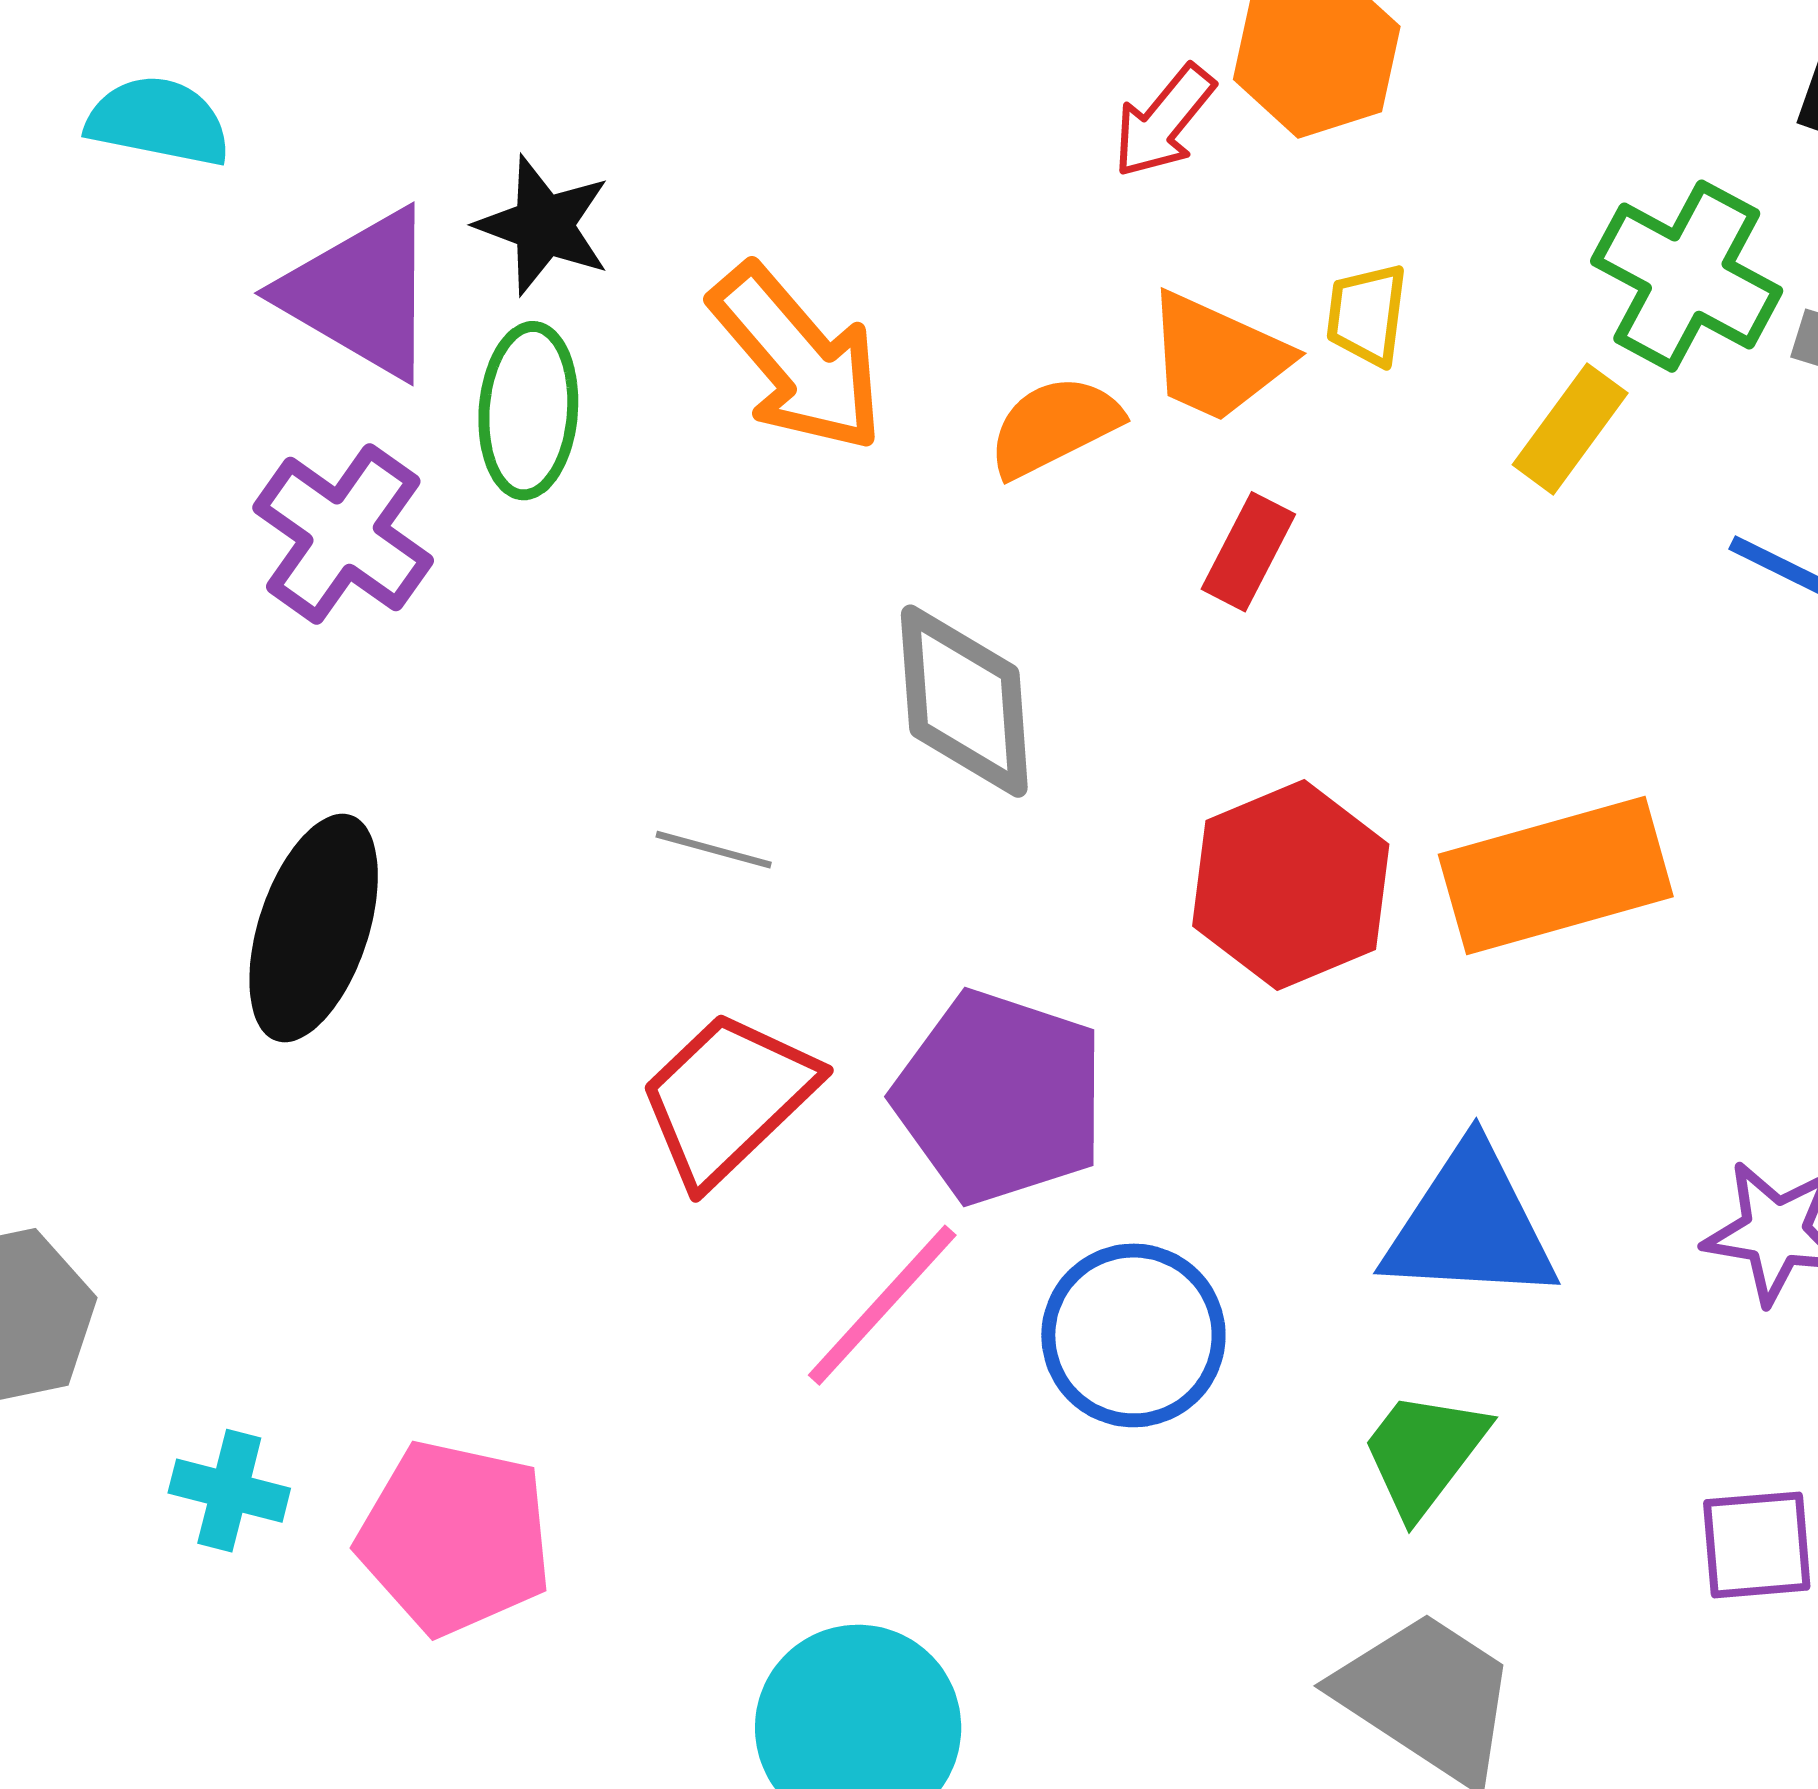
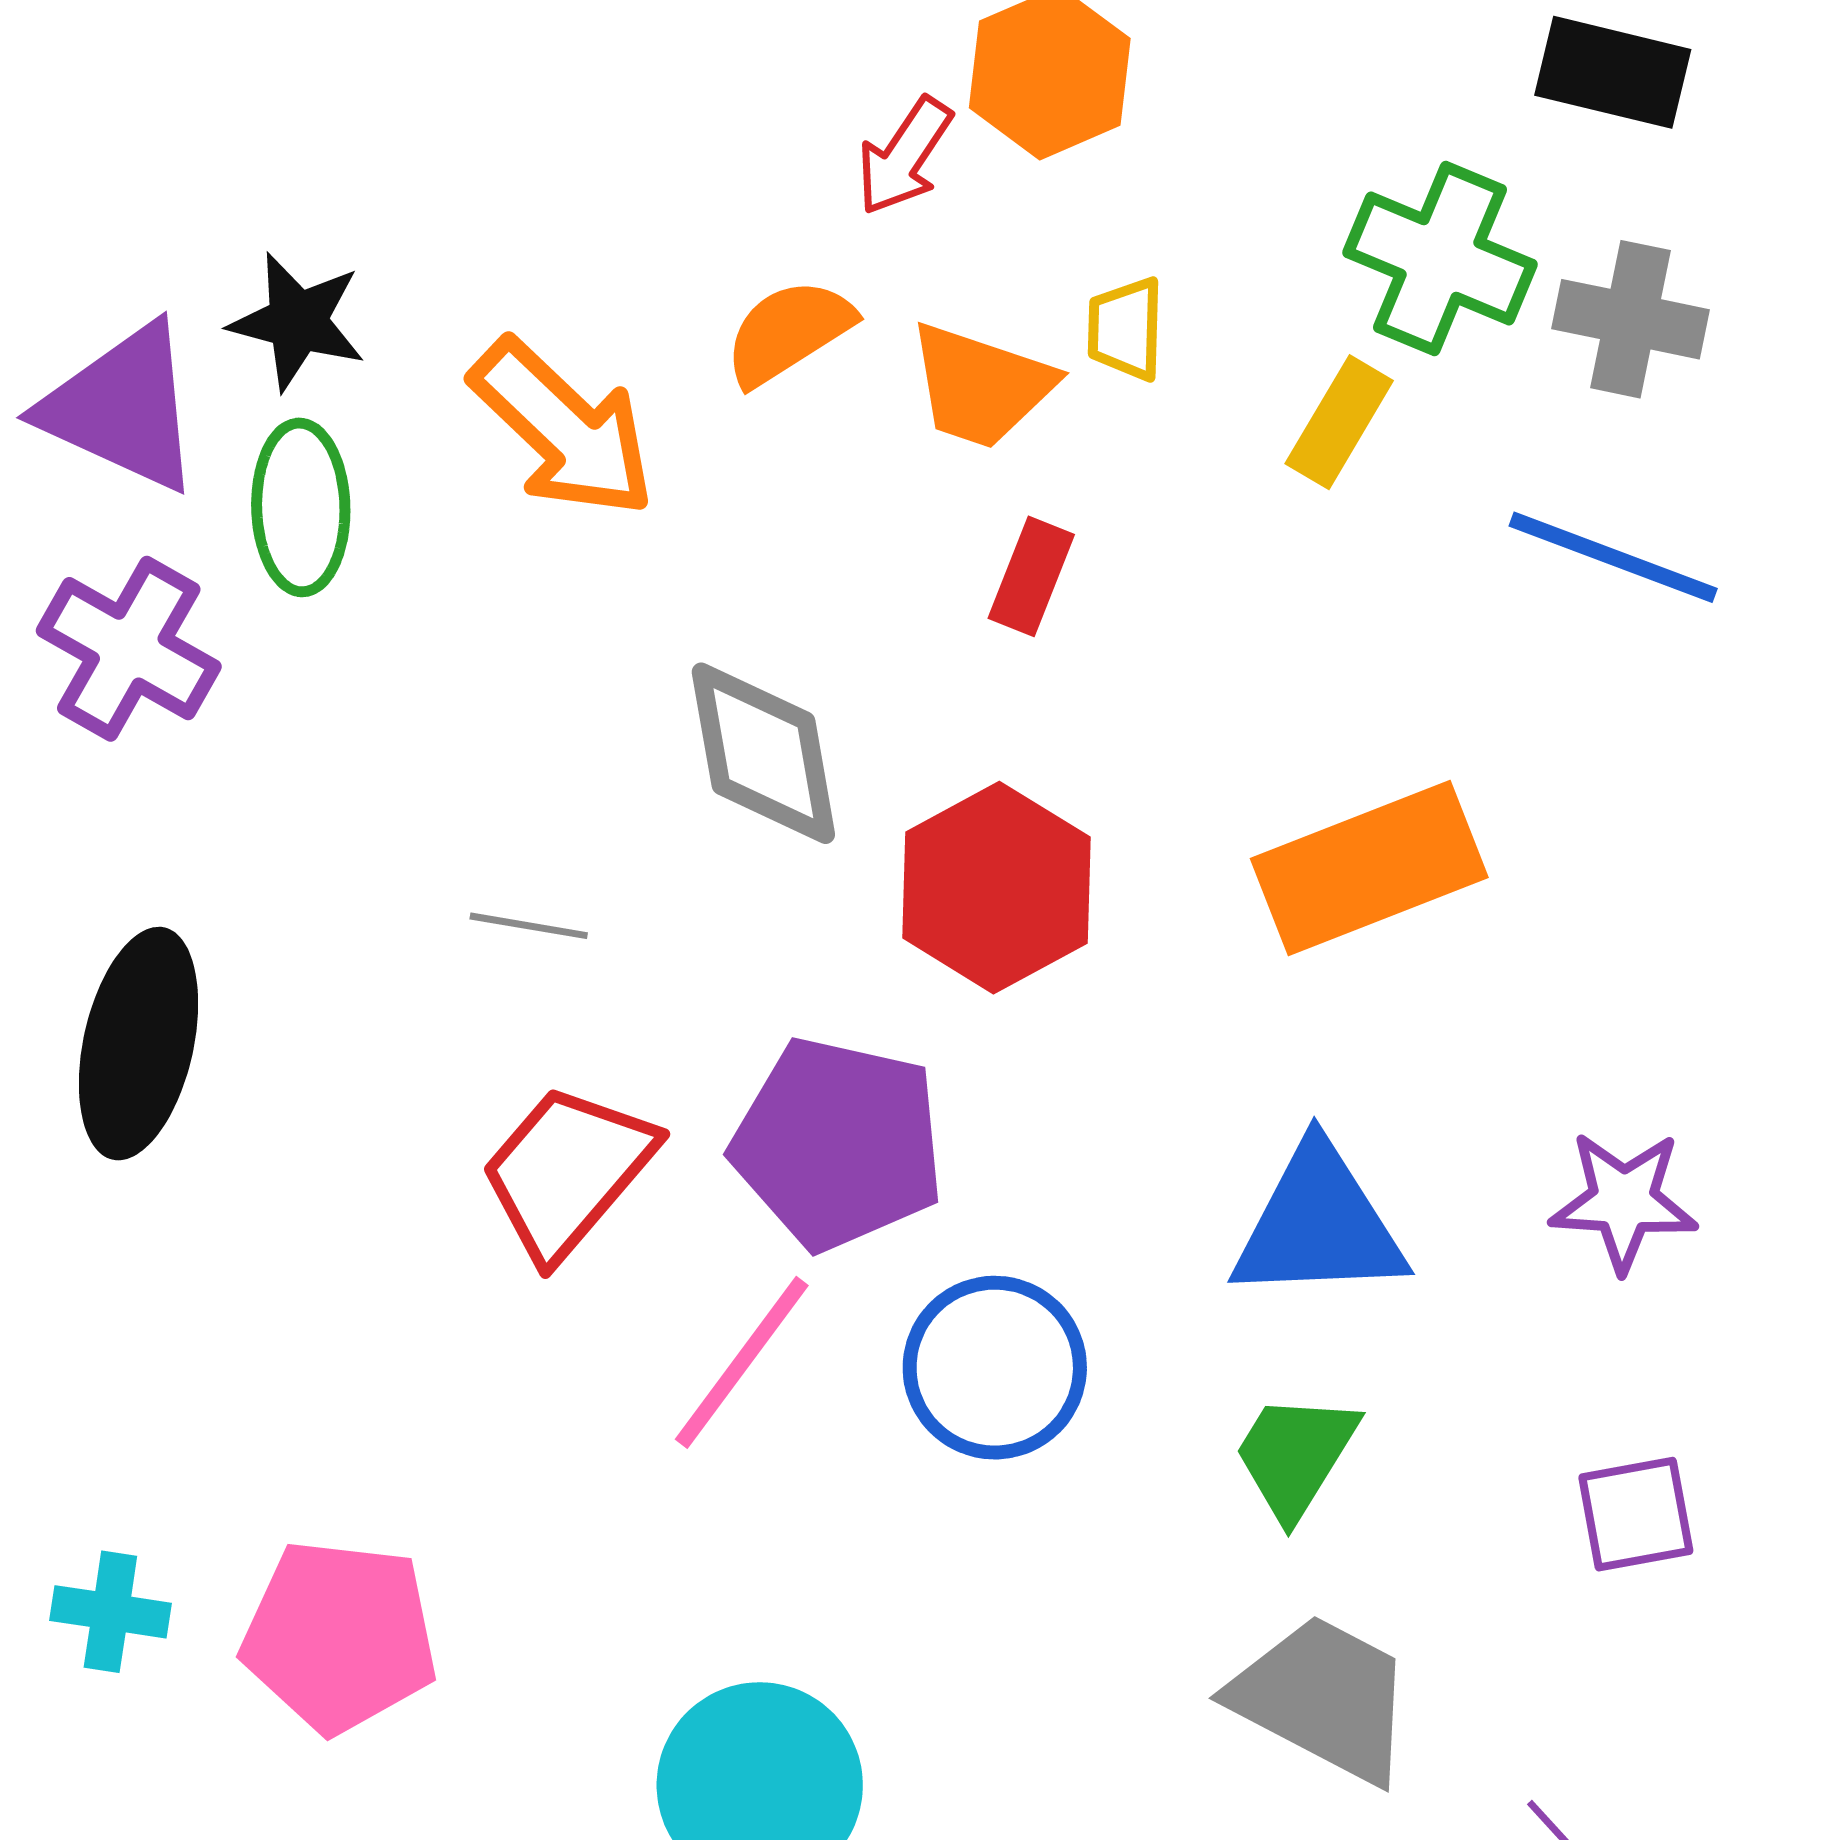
orange semicircle: (1054, 426) -> (789, 332), moved
red hexagon: (1291, 885) -> (996, 888), moved

